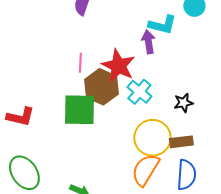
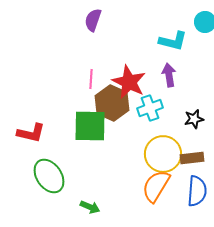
purple arrow: (148, 42) -> (169, 75), moved
cyan cross: (139, 92) -> (150, 108), turned 30
green ellipse: (24, 173) -> (49, 176), moved

